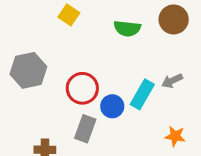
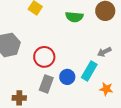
cyan rectangle: (142, 94) -> (89, 71), moved
blue circle: (112, 106) -> (67, 77), moved

